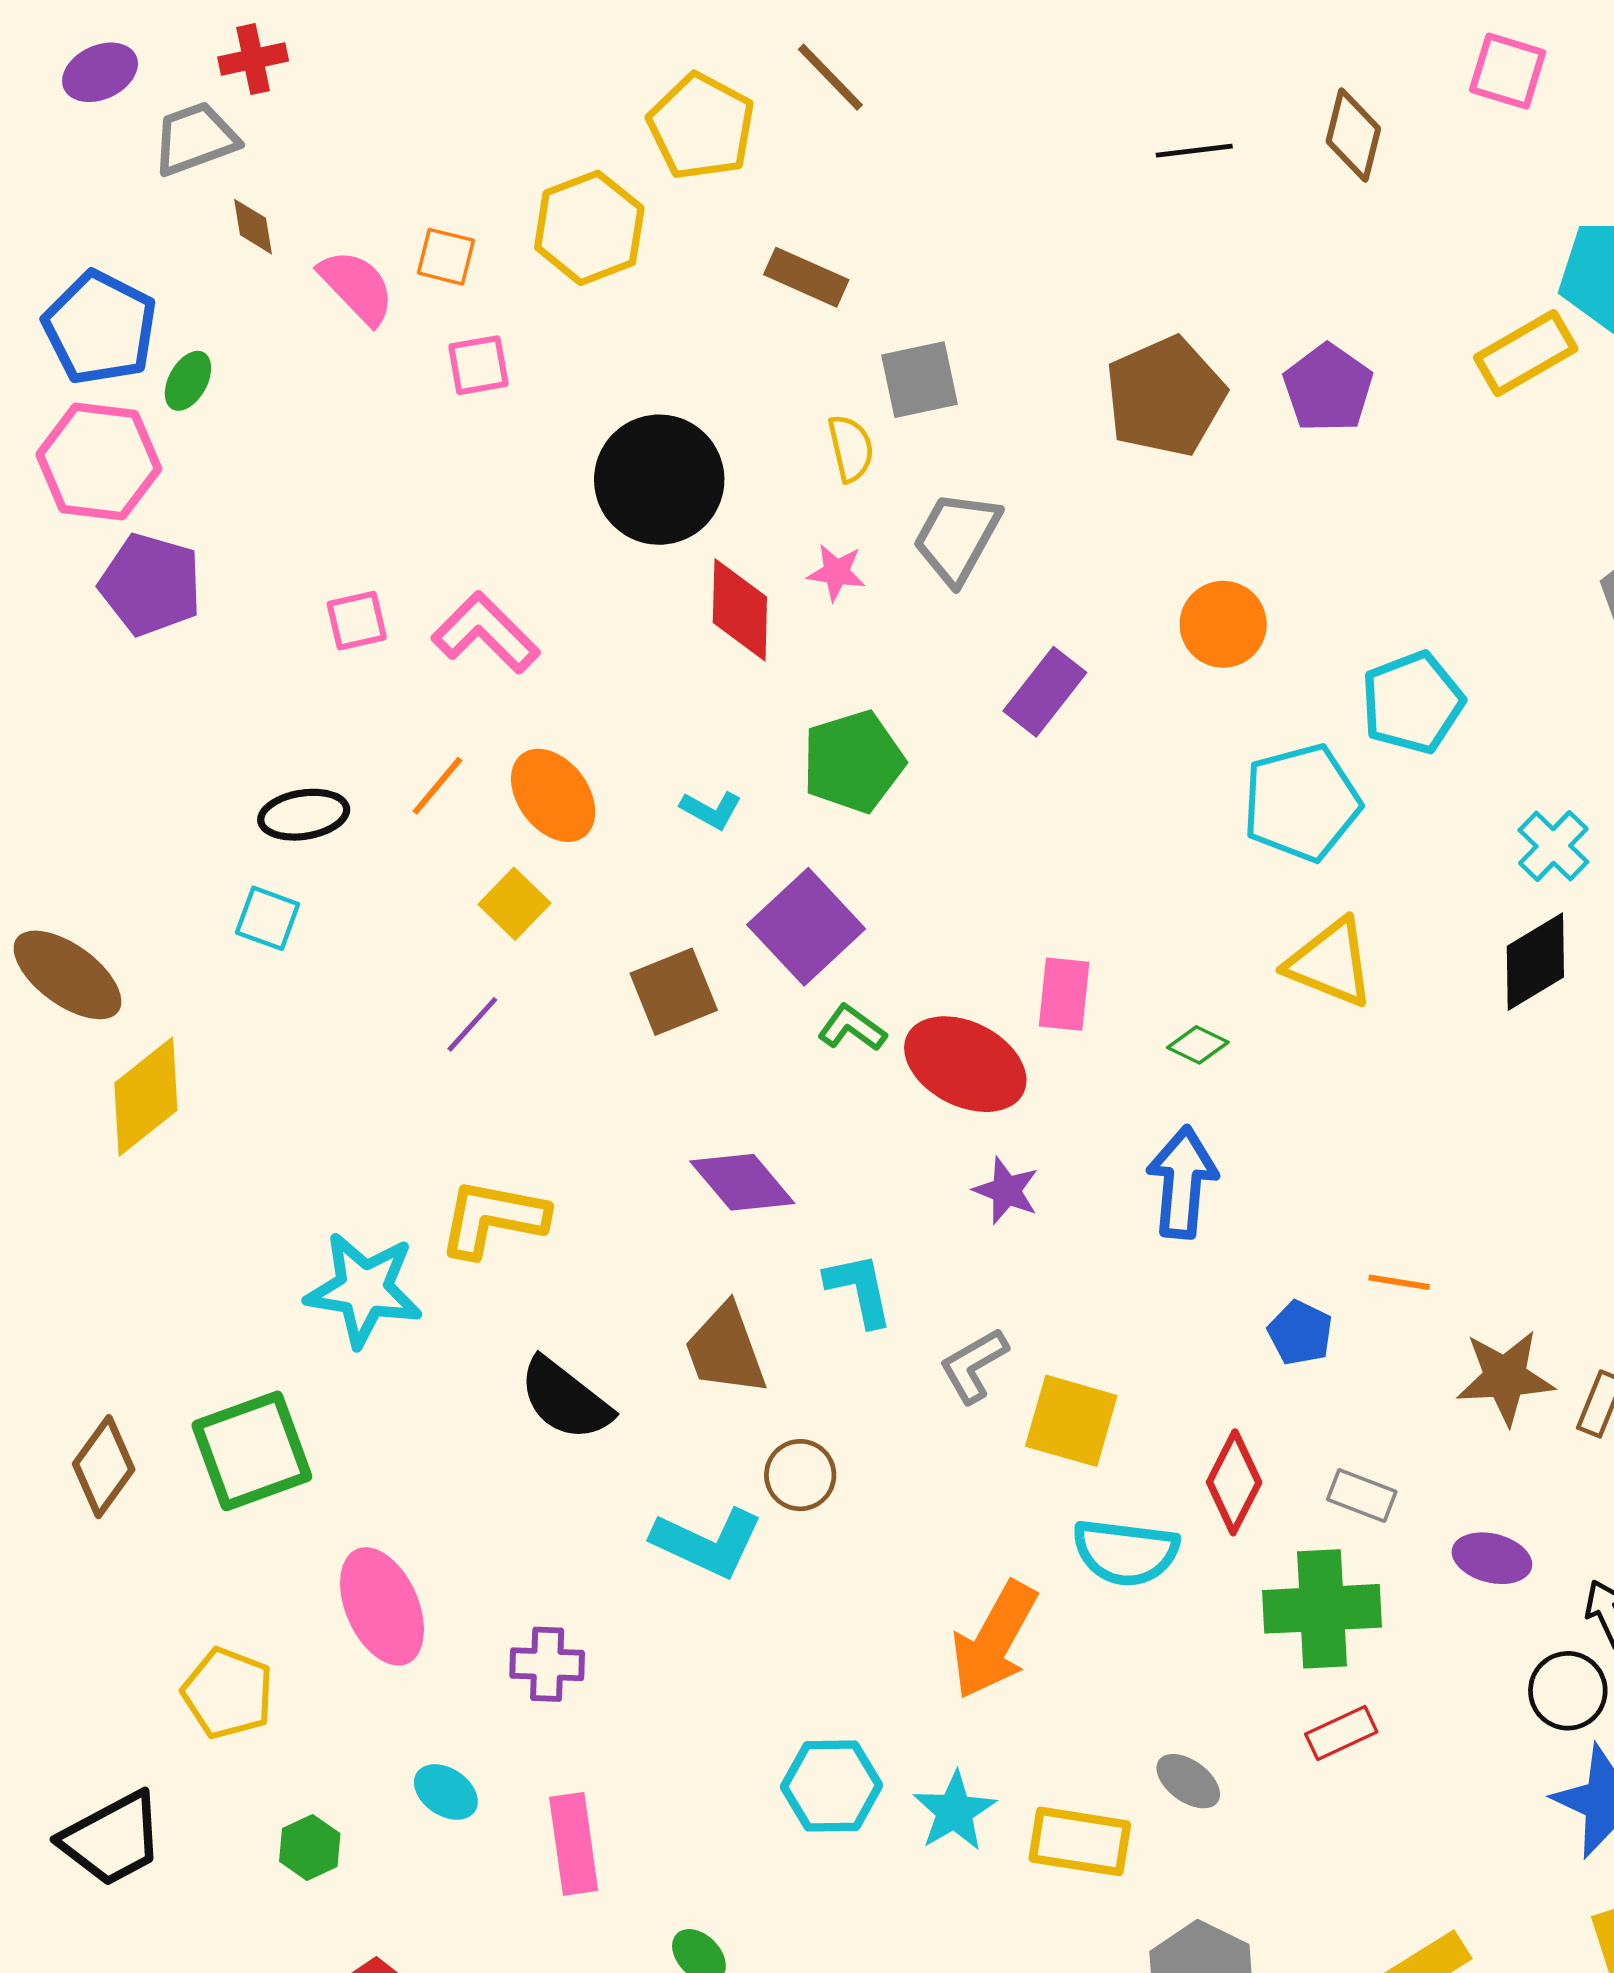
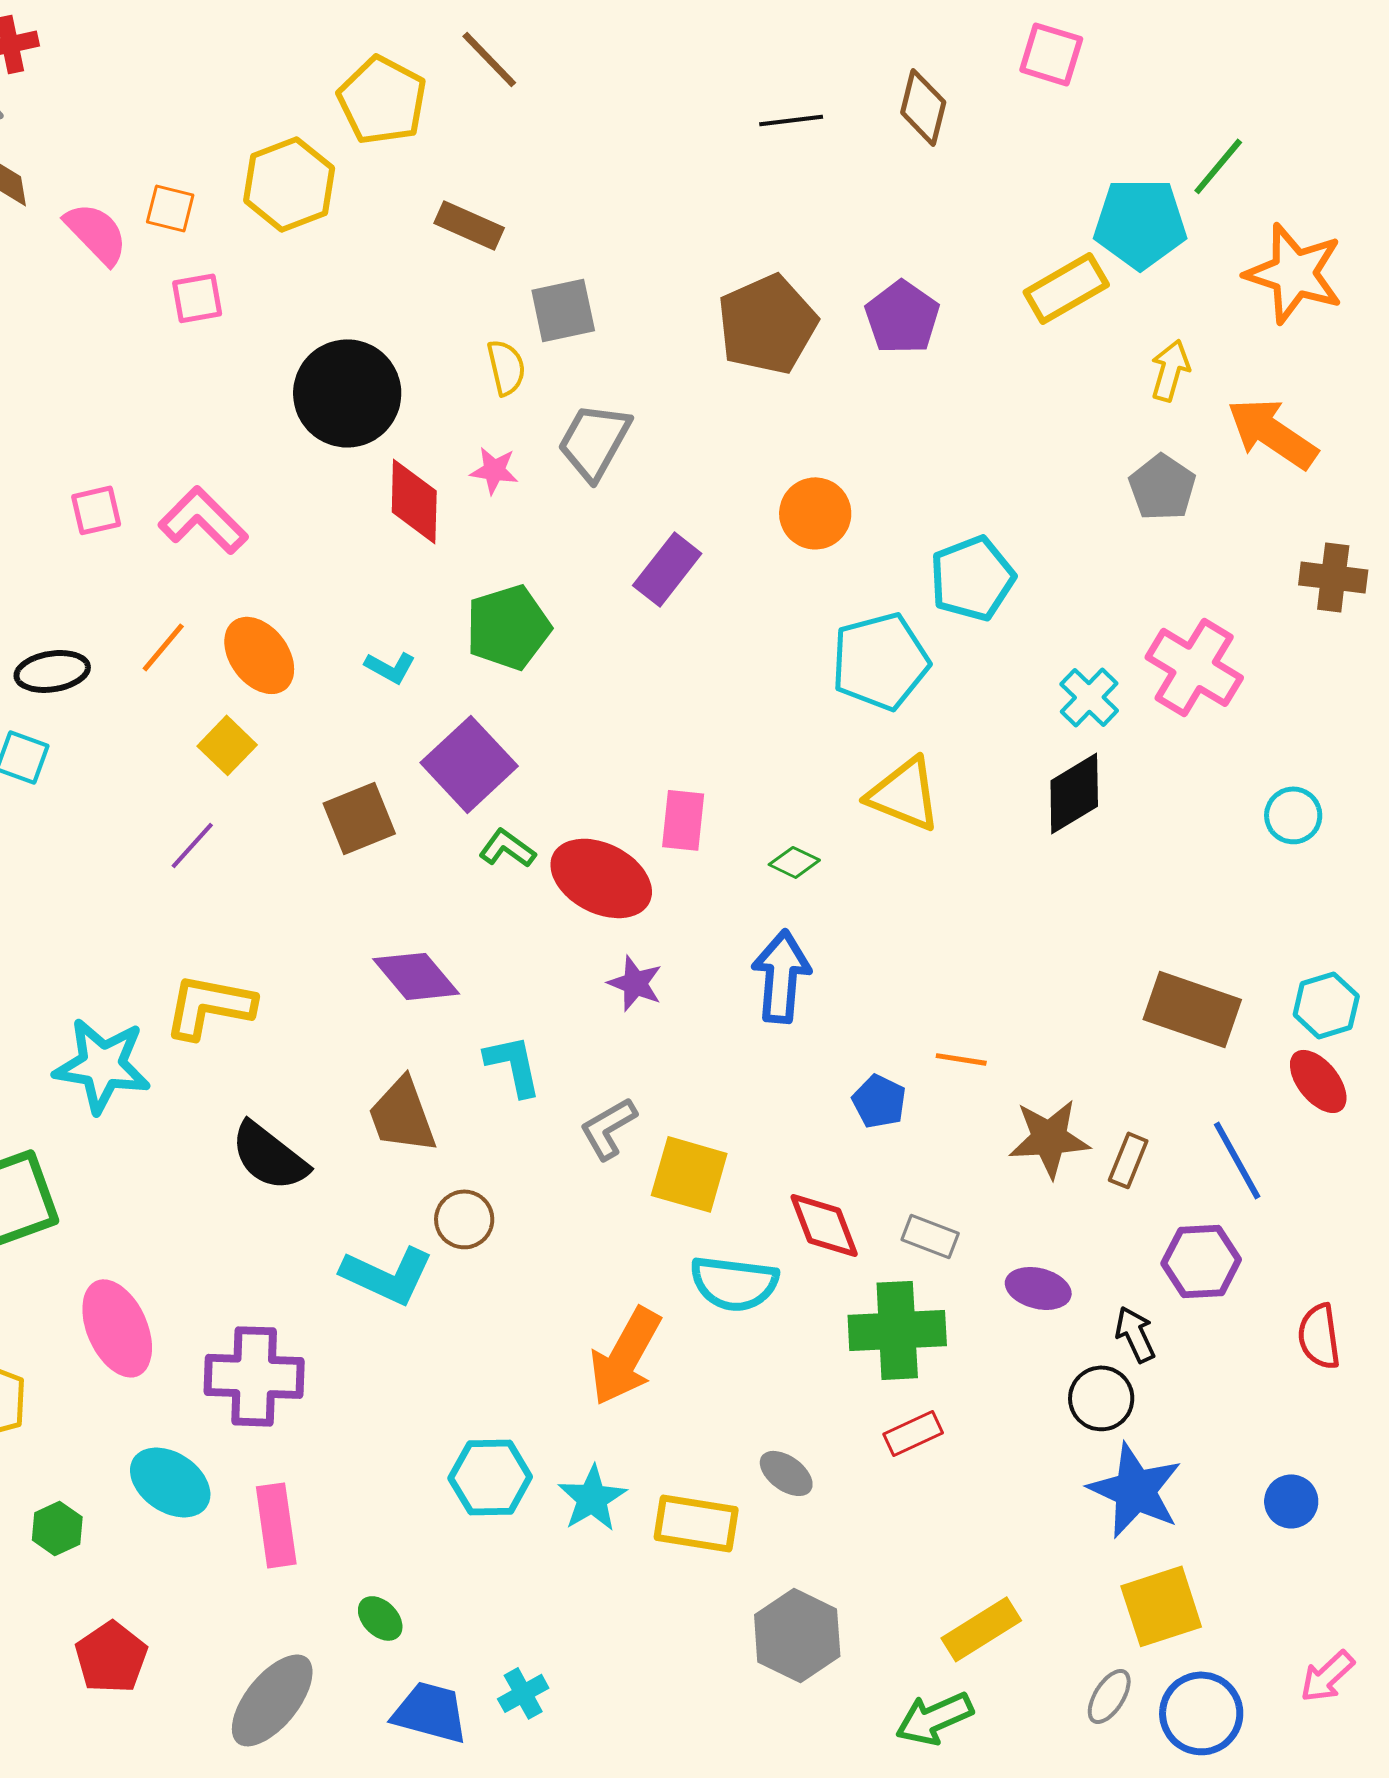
red diamond: (1234, 1482) -> (824, 1225), turned -48
purple cross: (547, 1664) -> (254, 1376), size x1.6
cyan ellipse: (446, 1792) -> (170, 1482), size x1.5

